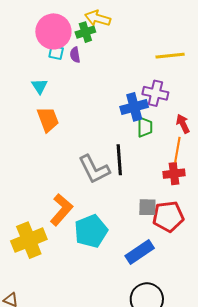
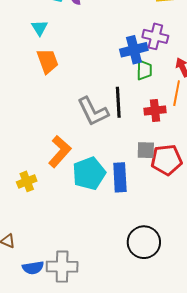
red cross: (174, 174) -> (155, 110), moved
yellow cross: (29, 240) -> (27, 181), size x0.6
blue rectangle: (140, 252) -> (120, 177), moved, turned -60

